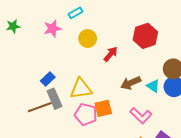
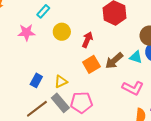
pink star: (52, 29) -> (26, 32), turned 30
yellow triangle: (81, 89) -> (61, 82), moved, size x0.6
gray rectangle: (54, 99) -> (60, 103), moved
orange square: (103, 108) -> (91, 64), moved

